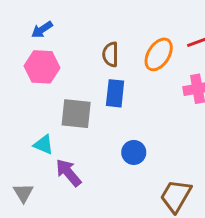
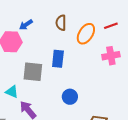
blue arrow: (42, 30) -> (26, 25), moved
brown semicircle: (110, 54) -> (61, 23), moved

